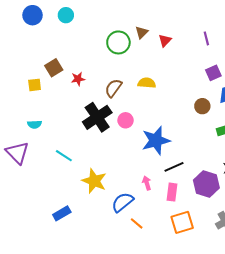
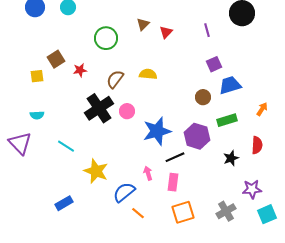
green circle: (118, 42) -> (106, 38), moved
purple hexagon: (206, 184) -> (197, 136), moved

